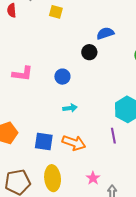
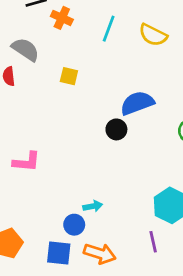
blue semicircle: (105, 33) -> (137, 103), size x1.4
blue circle: (62, 77) -> (74, 225), moved

